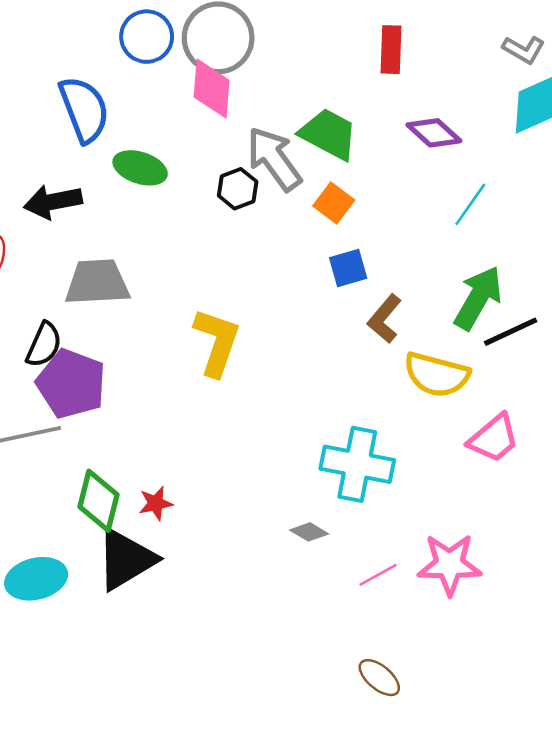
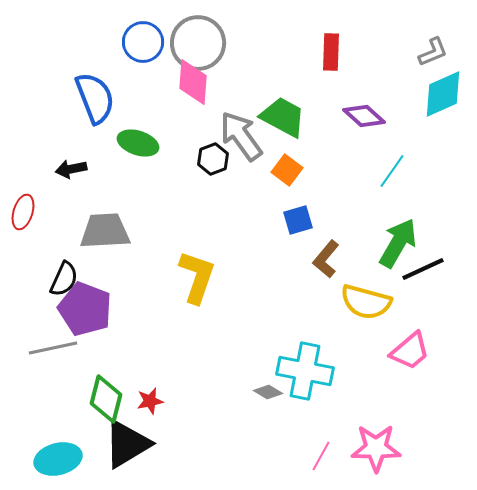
gray L-shape: (524, 50) -> (433, 52), turned -52
black arrow: (53, 202) -> (71, 169), size x0.7
gray diamond: (309, 532) -> (268, 392), moved
pink line: (378, 575) -> (321, 456), turned -32

